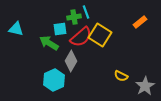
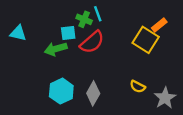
green cross: (74, 17) -> (84, 19), turned 32
yellow square: (100, 35) -> (146, 40), moved
green arrow: (49, 43) -> (56, 49), turned -48
gray diamond: (71, 61) -> (93, 93), moved

